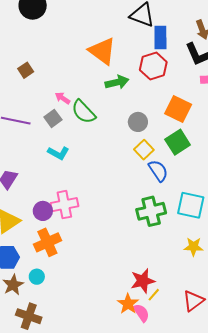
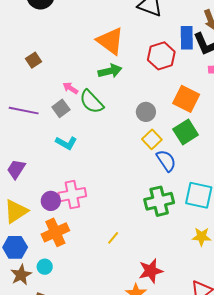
blue rectangle: (160, 37) -> (187, 38), moved
green arrow: (117, 82) -> (110, 71), moved
yellow line: (154, 295) -> (113, 238), moved

